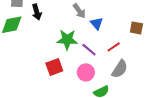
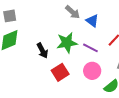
black arrow: (37, 12) -> (42, 51), moved

